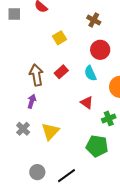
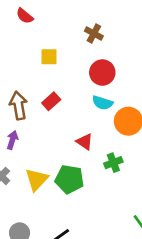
yellow square: (60, 38) -> (49, 57), turned 32
cyan semicircle: (90, 73) -> (102, 103), moved, turned -49
green pentagon: (97, 146) -> (69, 179), moved

